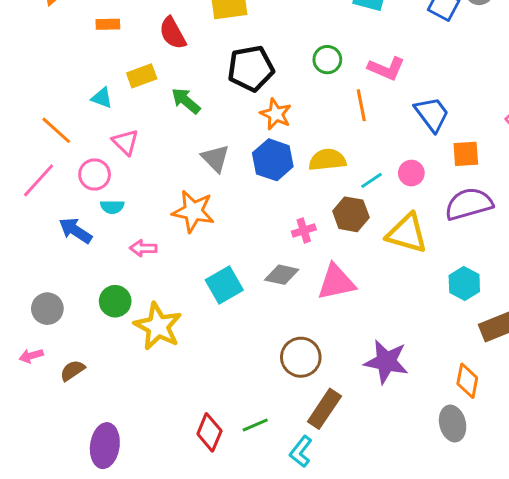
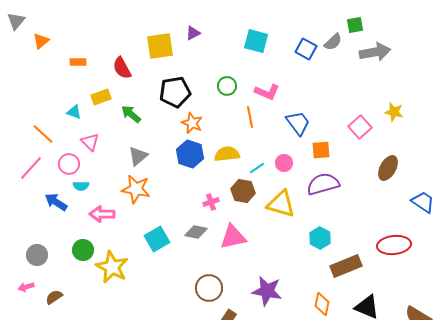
gray triangle: (215, 158) -> (138, 156), moved, turned 35
pink arrow: (143, 248) -> (102, 214), size x1.4

